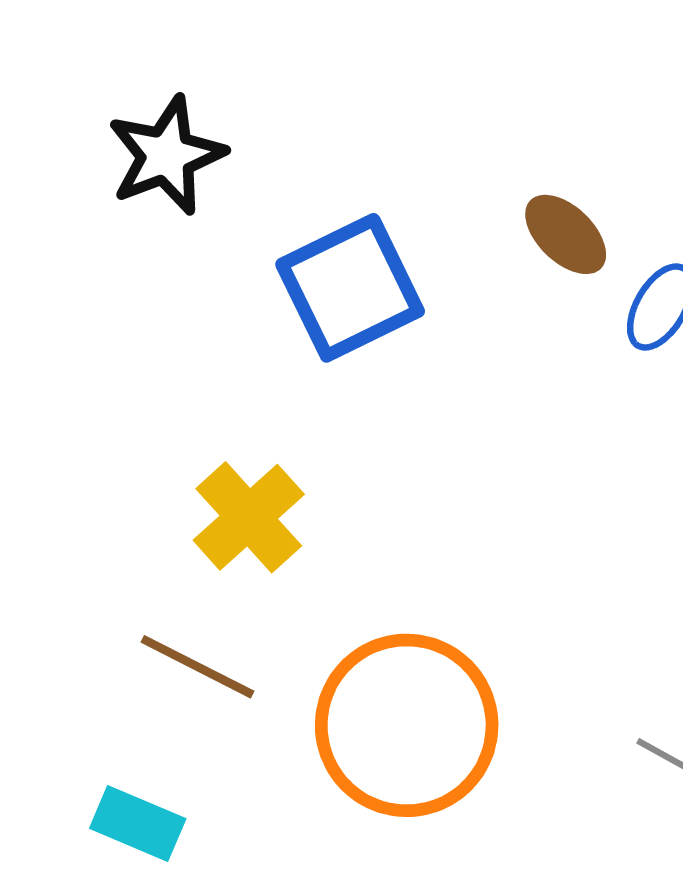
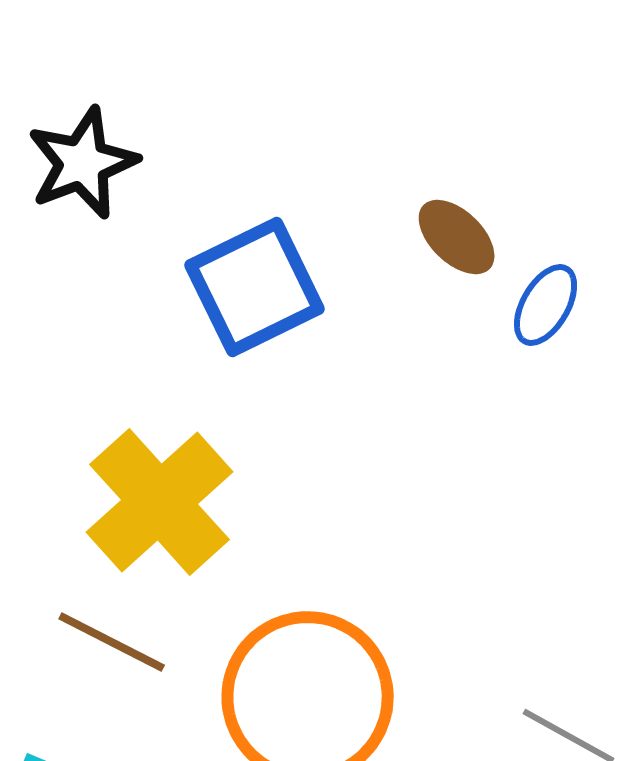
yellow cross: (249, 517) -> (160, 502), size x1.4

